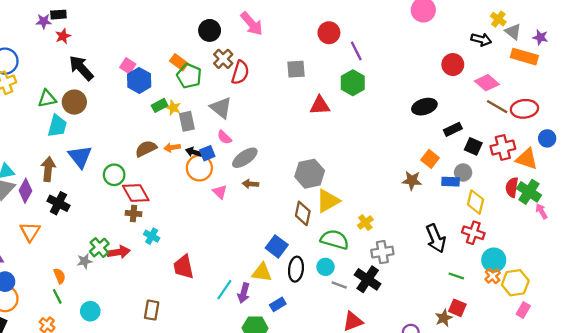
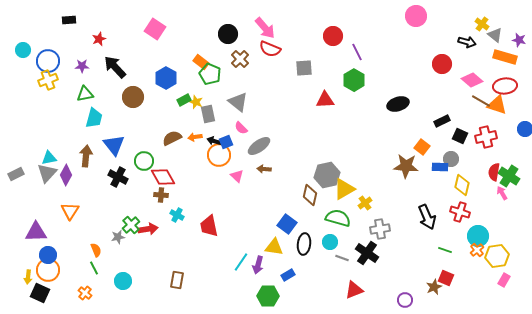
black rectangle: (58, 15) -> (69, 20), moved
purple star: (44, 21) -> (82, 66), moved
pink square: (128, 66) -> (155, 29), moved, size x1.5
red semicircle: (240, 72) -> (270, 49), moved, turned 95
brown circle: (74, 102) -> (133, 97), moved
black ellipse: (424, 107) -> (398, 104), moved
red ellipse: (524, 109) -> (505, 86), moved
orange triangle: (527, 159) -> (497, 105), moved
gray hexagon: (310, 174) -> (327, 175), moved
brown star: (412, 180) -> (406, 166), size x1.4
yellow triangle: (328, 201) -> (344, 189), moved
black cross: (58, 203) -> (118, 177), moved
pink arrow: (541, 211) -> (502, 193), moved
red trapezoid: (183, 267) -> (209, 226), moved

